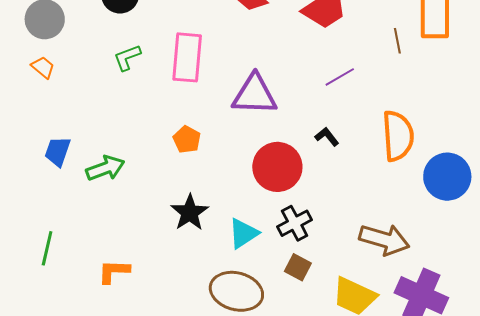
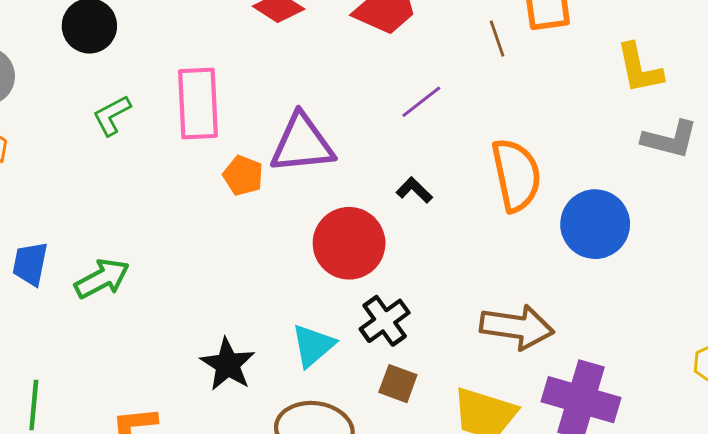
orange pentagon: (187, 140) -> (243, 176), moved
black star: (190, 213) -> (228, 364), moved

